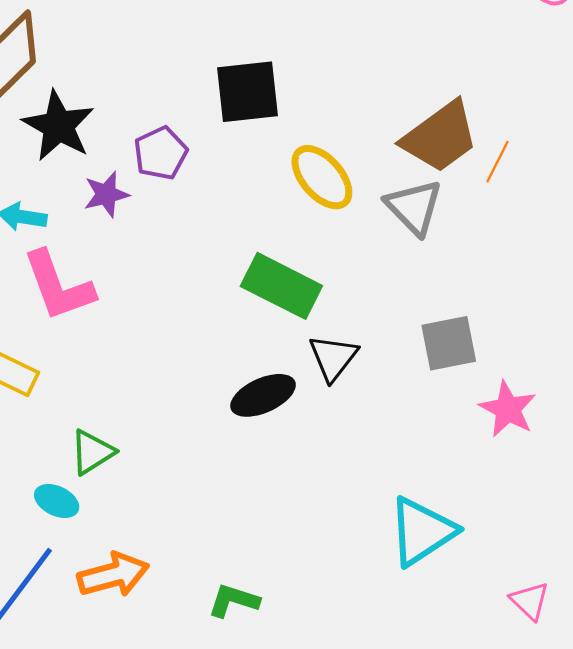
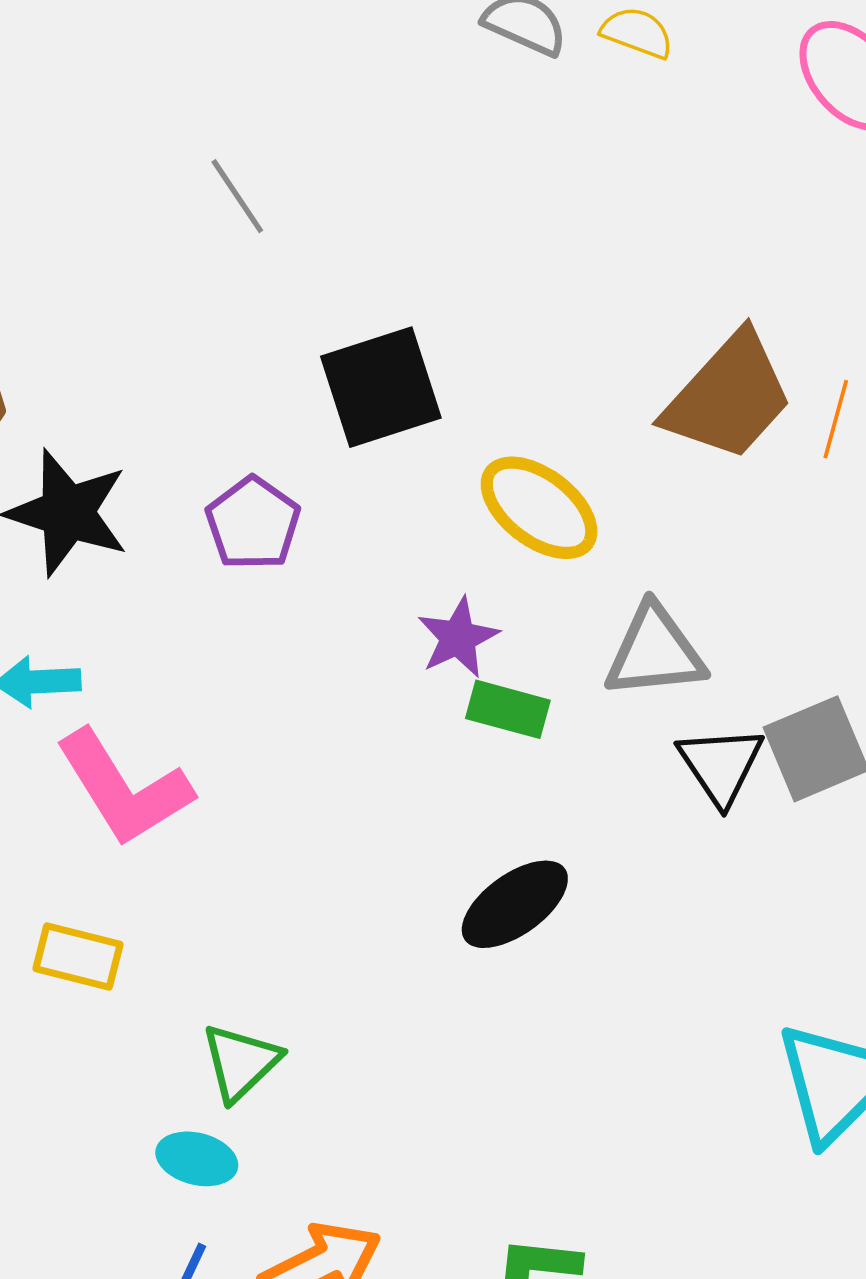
purple star: (106, 194) -> (458, 638), moved
gray triangle: (414, 207) -> (655, 652), moved, turned -40
green rectangle: (281, 286) -> (508, 709), size x0.6
black triangle: (333, 358) -> (721, 765), moved

